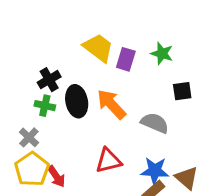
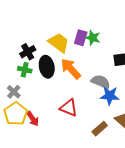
yellow trapezoid: (98, 48) -> (59, 43), moved
green star: (162, 54) -> (93, 38), moved
red triangle: (108, 161) -> (69, 108), turned 36
blue star: (155, 171) -> (110, 96), moved

